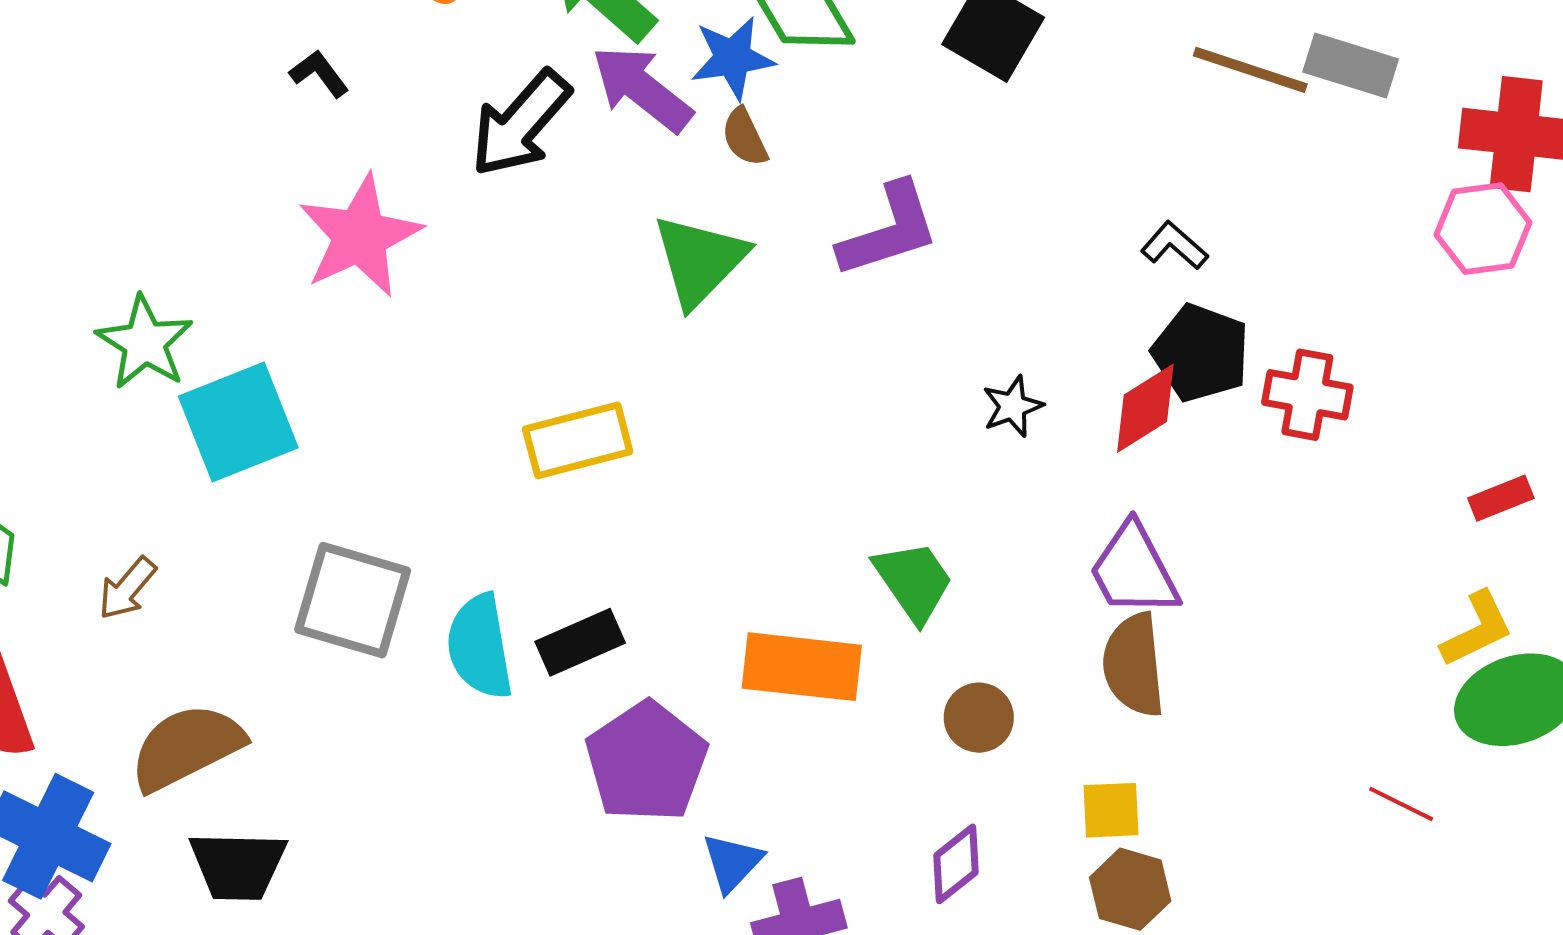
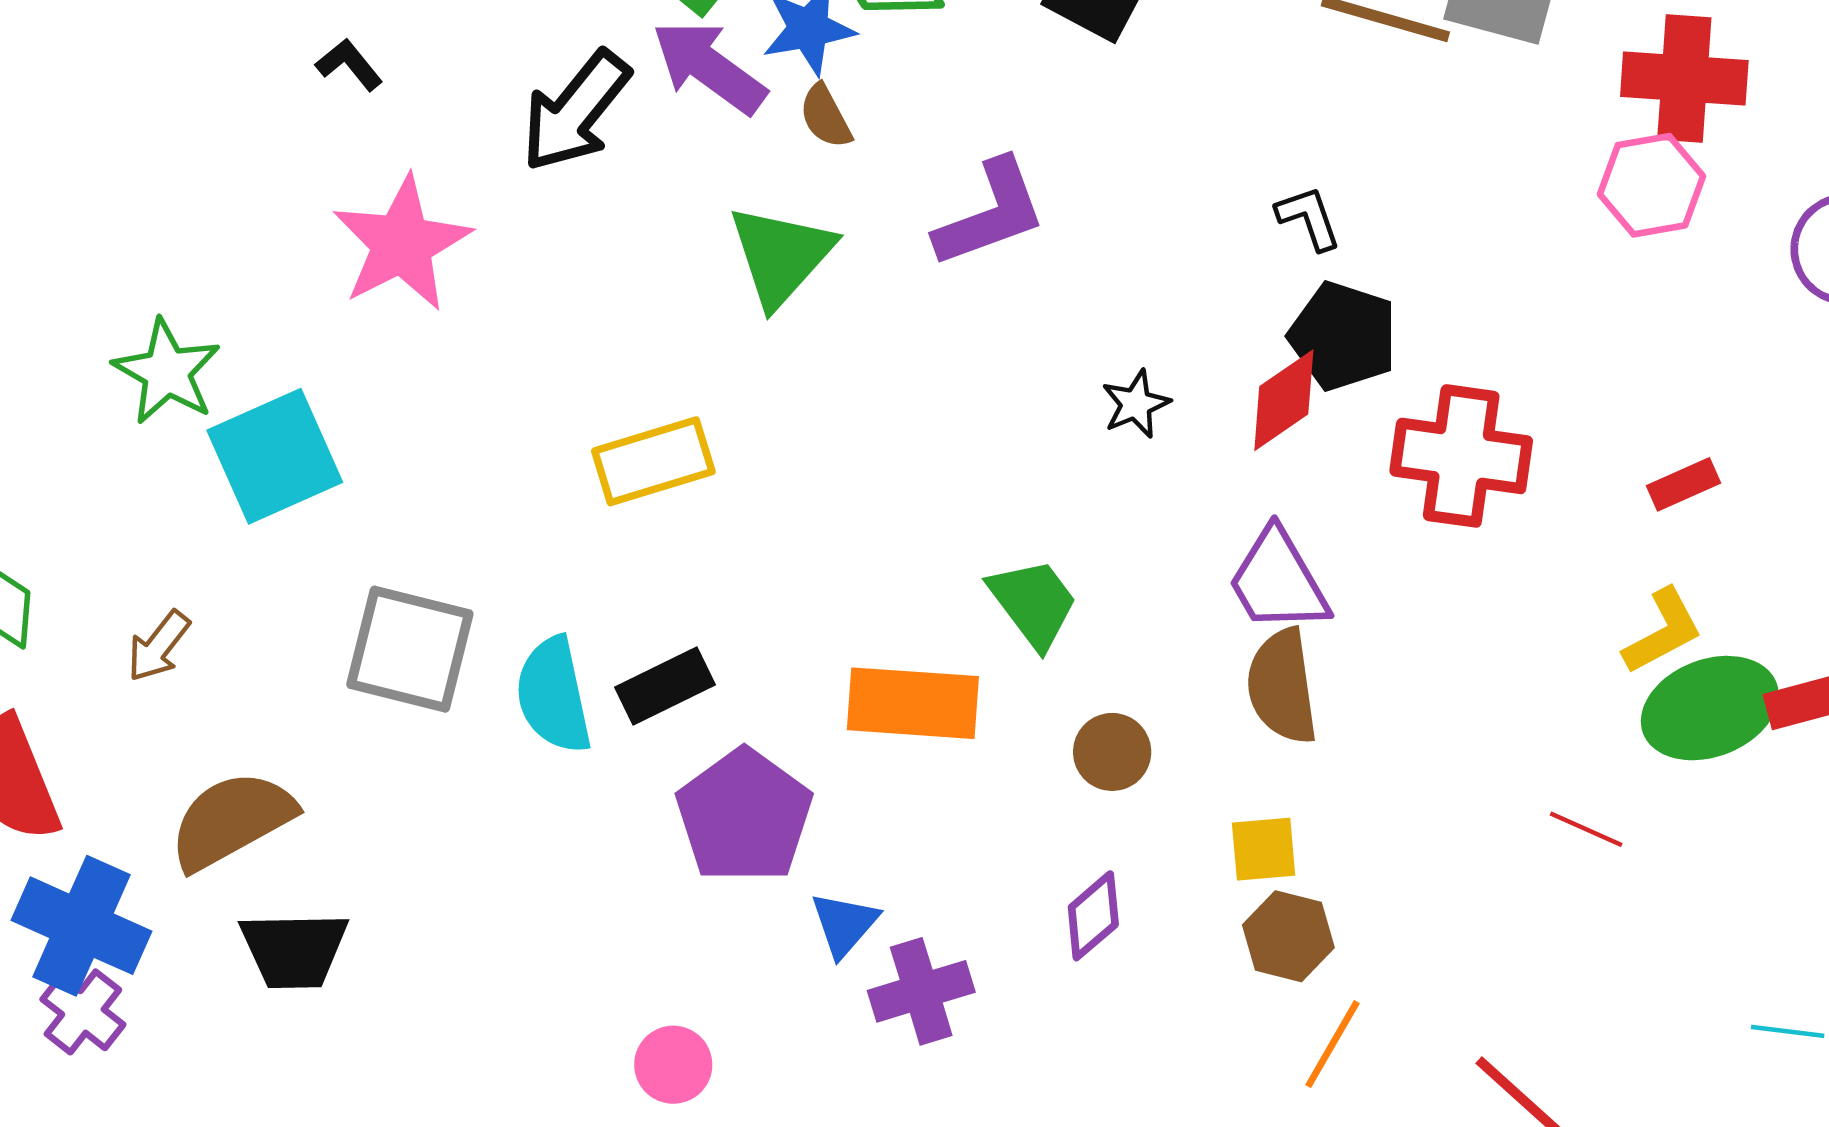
black L-shape: (1174, 246) -> (1309, 218), turned 32
red cross: (1307, 395) -> (1461, 456), moved, size x1.4

